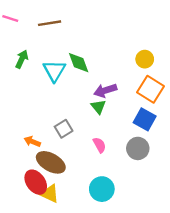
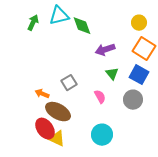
cyan triangle: (54, 71) -> (59, 16), moved, turned 45
green triangle: (98, 107) -> (112, 74), moved

